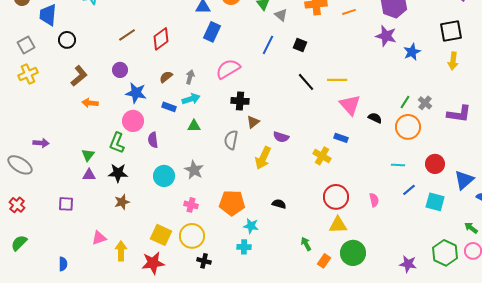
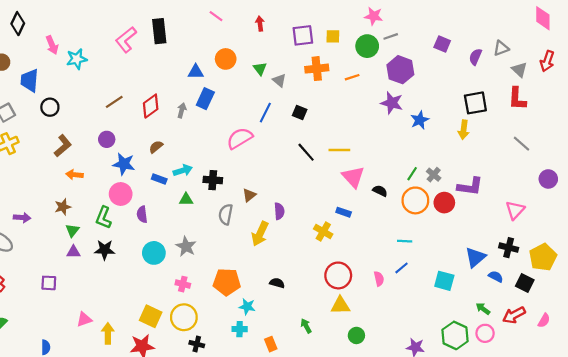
black square: (451, 31) -> (475, 103), moved
pink semicircle: (228, 69) -> (240, 138), moved
gray arrow: (190, 77) -> (182, 110), moved
black cross: (240, 101) -> (213, 180), moved
purple semicircle: (281, 137) -> (279, 211), turned -112
red circle: (435, 164) -> (444, 203), moved
blue line: (409, 190) -> (401, 268), moved
brown star: (122, 202) -> (63, 207), moved
green circle: (353, 253) -> (356, 335), size x0.6
orange rectangle: (324, 261) -> (271, 344), moved, turned -56

